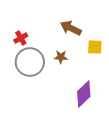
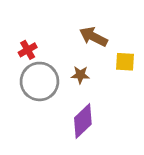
purple diamond: (84, 94) -> (83, 121), moved

